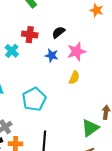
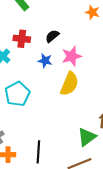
yellow semicircle: (74, 78) -> (69, 84), size x1.6
cyan pentagon: (34, 99) -> (17, 94), moved

